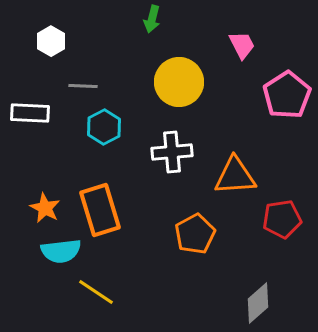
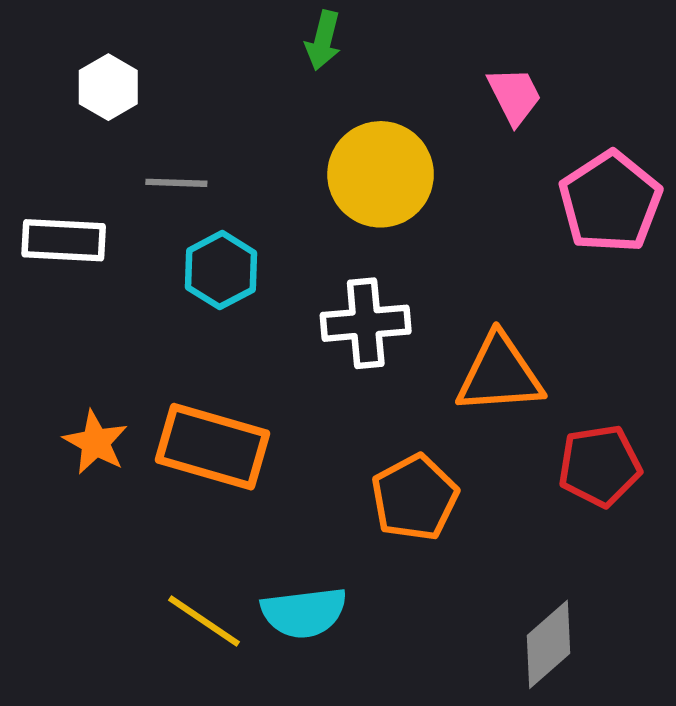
orange rectangle: (100, 210) -> (213, 447), turned -57
cyan semicircle: (61, 251) -> (304, 613), moved

